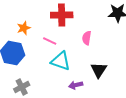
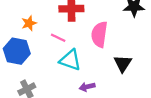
pink semicircle: (87, 38) -> (99, 34), size x1.6
black triangle: (99, 70) -> (123, 63), moved

